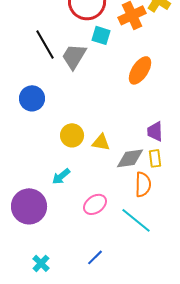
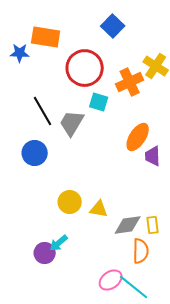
blue circle: (32, 98) -> (35, 153), moved
purple trapezoid: (155, 131) -> (153, 156), moved
pink ellipse: (95, 204) -> (111, 280), moved
purple circle: (29, 206) -> (45, 253), moved, size x0.6

